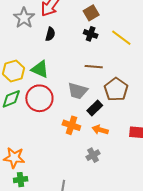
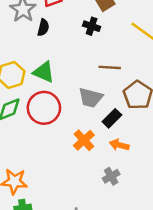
black semicircle: (50, 34) -> (43, 28), moved
black cross: (91, 34) -> (92, 26), moved
orange cross: (71, 125) -> (84, 140), turned 30

